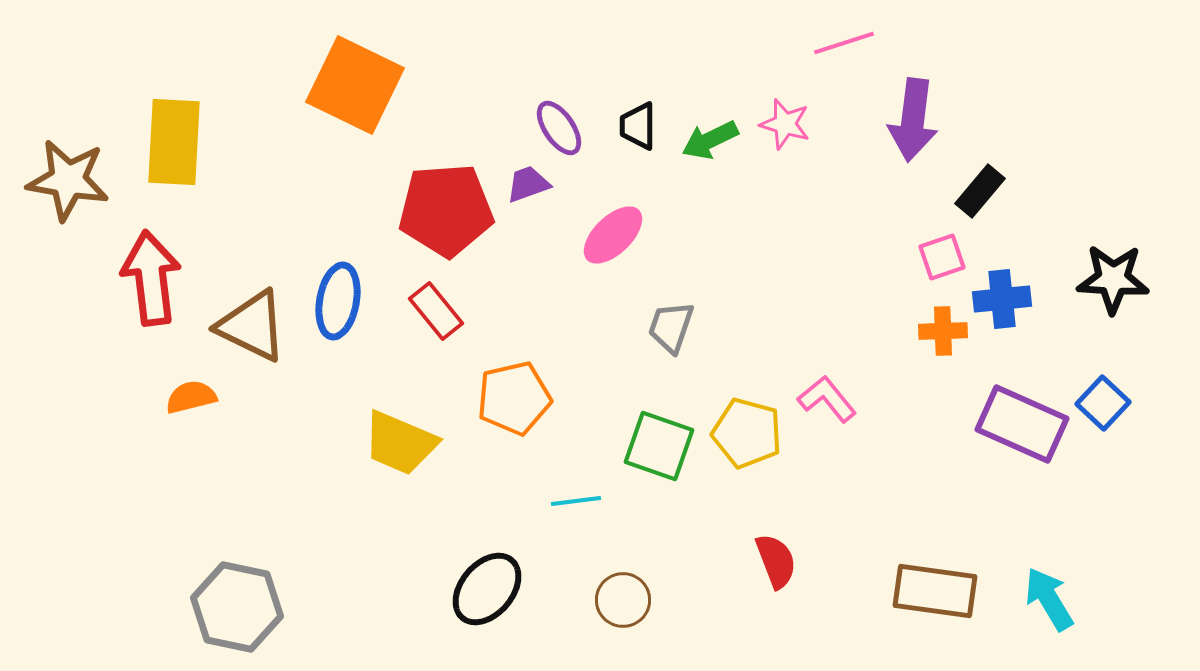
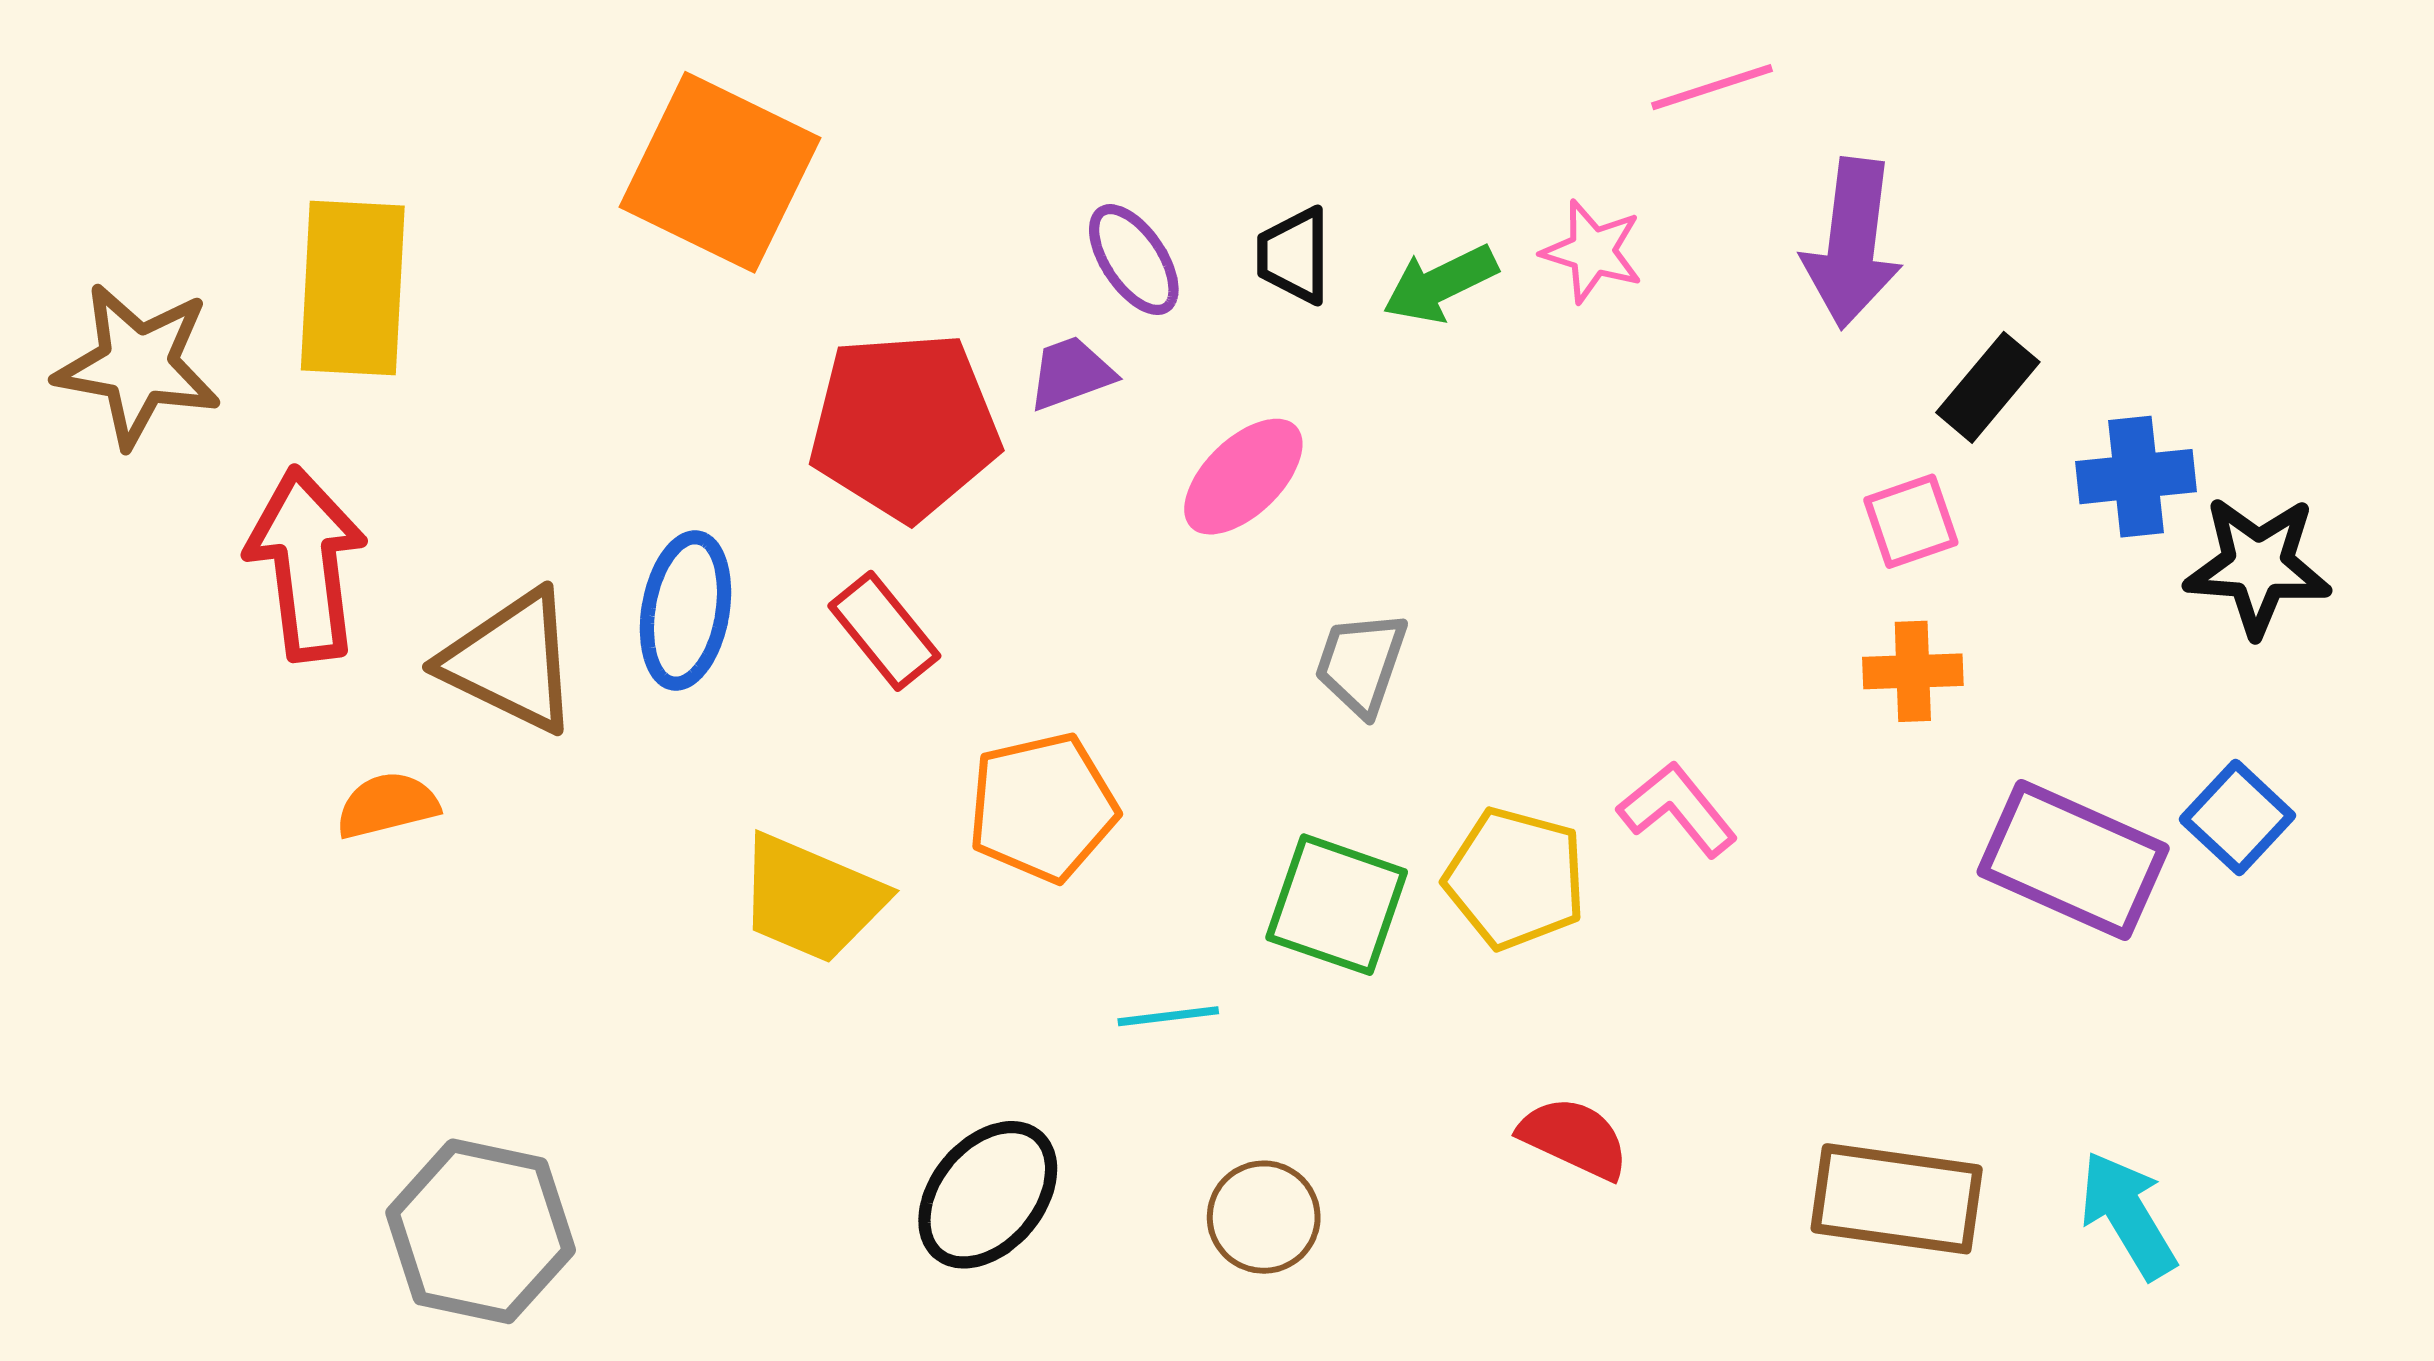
blue cross: (1002, 299) -> (2136, 477), moved
red semicircle: (776, 561) -> (1574, 1138), turned -44

